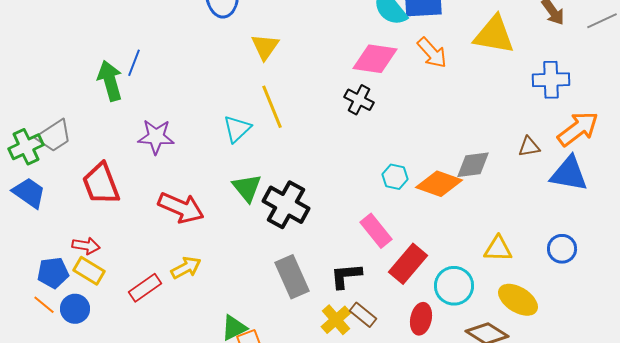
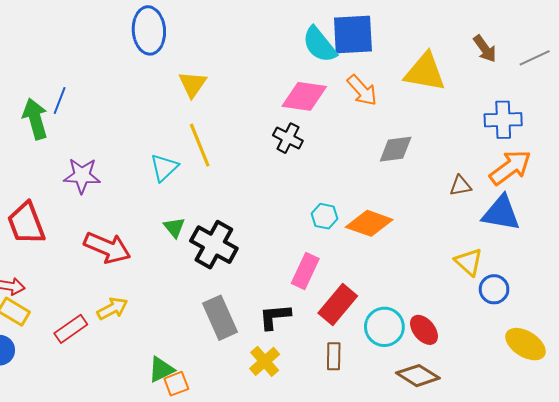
blue cross: (551, 80) -> (503, 120), moved
gray diamond: (473, 165) -> (396, 149), moved
green triangle: (247, 188) -> (174, 227), size x0.7
pink rectangle: (376, 231) -> (305, 271), turned 64
yellow triangle: (498, 249) -> (469, 262), moved, turned 40
yellow ellipse: (518, 300) -> (525, 344), moved
brown rectangle: (363, 315) -> (334, 356), moved, turned 52
red ellipse: (421, 319) -> (424, 330), moved, turned -52

